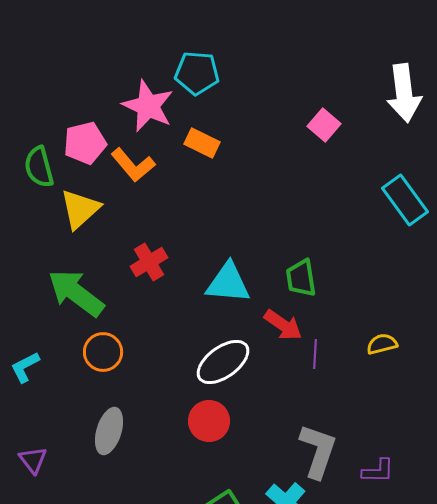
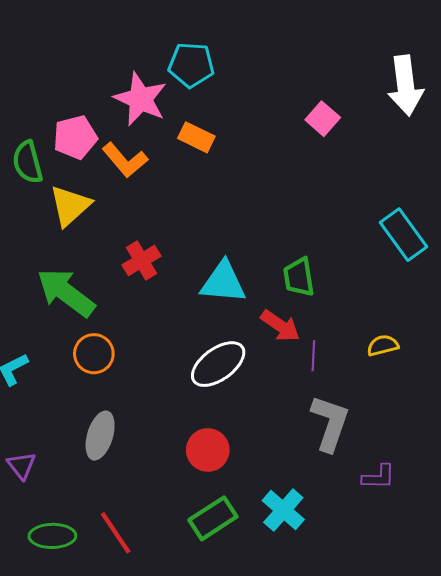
cyan rectangle: (405, 200) -> (403, 235), moved
red circle: (209, 421) -> (208, 450), moved
gray L-shape: (318, 451) -> (330, 423), moved

